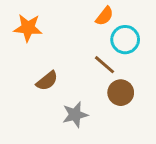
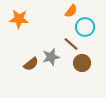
brown semicircle: (47, 81) -> (31, 64), moved
gray star: (75, 115) -> (51, 57), moved

